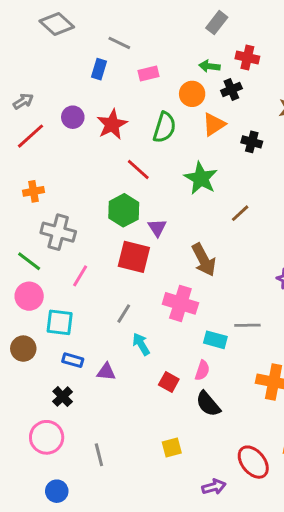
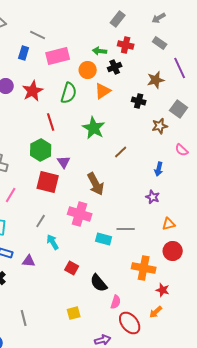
gray rectangle: (217, 23) -> (118, 19), moved
pink rectangle: (148, 74) -> (58, 56), size x1.6
black cross: (252, 142) -> (139, 101), moved
red line: (138, 170) -> (51, 122), turned 30
pink semicircle: (202, 370) -> (116, 302), moved

